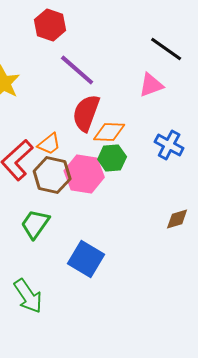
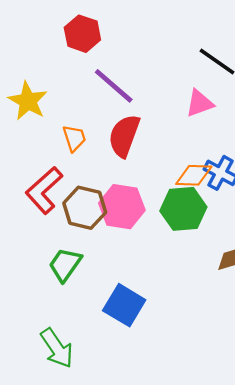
orange diamond: (109, 132) -> (194, 175), moved
orange trapezoid: (49, 144) -> (74, 138), moved, turned -70
green hexagon: (112, 158) -> (183, 209), moved, size x1.4

